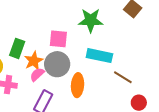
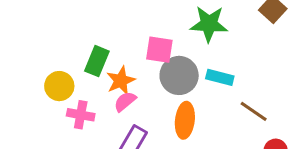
cyan rectangle: (99, 56) -> (220, 77), size x0.7
gray circle: (57, 64) -> (179, 75), moved

